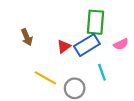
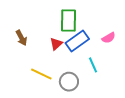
green rectangle: (95, 22) -> (68, 20), moved

